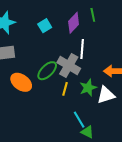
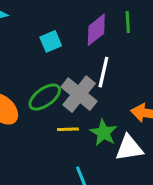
cyan square: (45, 26) -> (51, 41), moved
green star: (88, 88) -> (104, 133), turned -30
yellow line: (65, 89) -> (68, 129), turned 64

